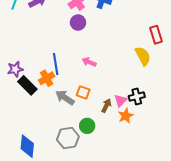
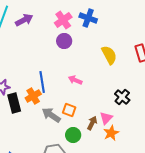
yellow semicircle: (143, 56) -> (109, 55), moved
black rectangle: (27, 85) -> (14, 103), turned 30
black cross: (137, 96) -> (122, 97), moved, turned -35
green circle: (87, 126) -> (73, 135), moved

